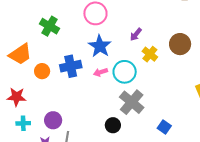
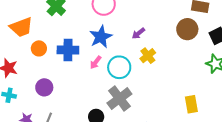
brown circle: (180, 44) -> (187, 29), moved
pink arrow: (100, 72) -> (96, 62), turned -48
purple circle: (53, 120) -> (44, 87), moved

